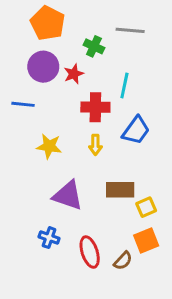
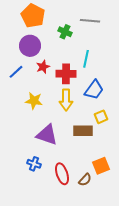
red star: (74, 74) -> (43, 67), moved
blue line: (23, 104) -> (16, 72), turned -49
yellow arrow: (95, 145) -> (66, 100), size x1.5
yellow square: (146, 207) -> (101, 117), moved

